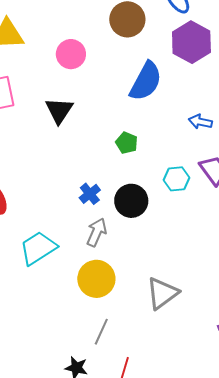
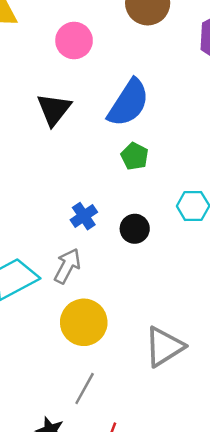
blue semicircle: (146, 81) -> (128, 103), moved
black circle: (131, 201) -> (135, 229), size x0.7
gray arrow: (97, 232) -> (67, 266), moved

